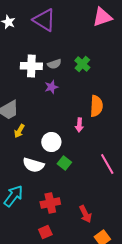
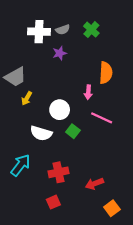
pink line: (107, 164) -> (102, 118), moved, turned -35
red arrow: (85, 214) -> (94, 184), turned 96

